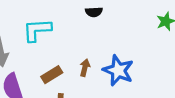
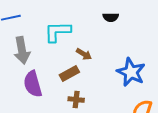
brown arrow: (85, 68) -> (84, 54), moved, turned 105

